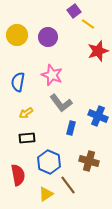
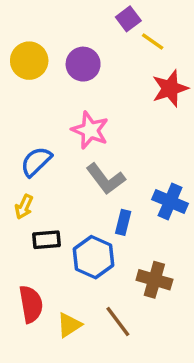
blue semicircle: (18, 82) -> (36, 161), moved, turned 36
yellow arrow: (26, 113) -> (24, 207), moved, turned -32
blue hexagon: (49, 162) -> (94, 257), moved
yellow triangle: (46, 194) -> (69, 325), moved

